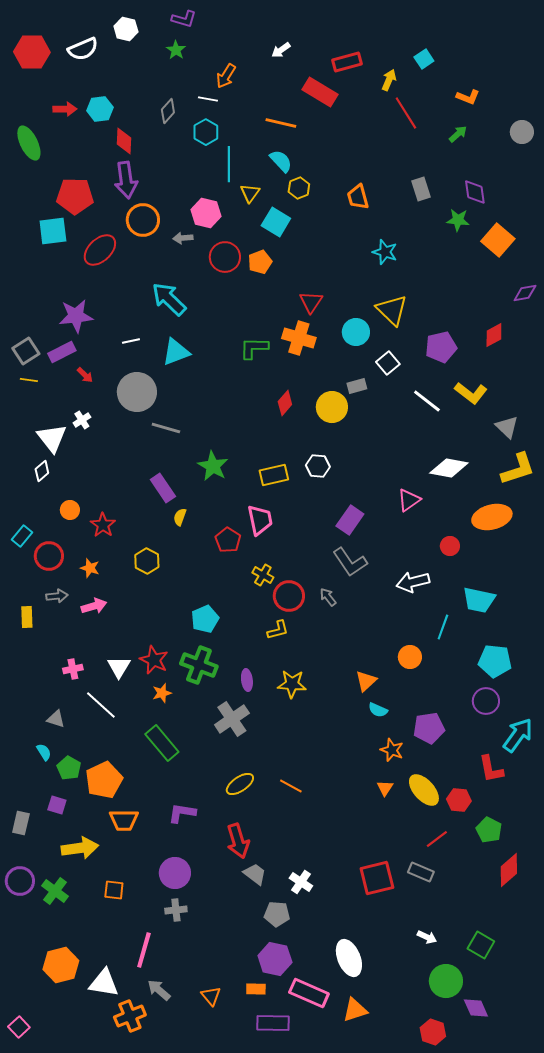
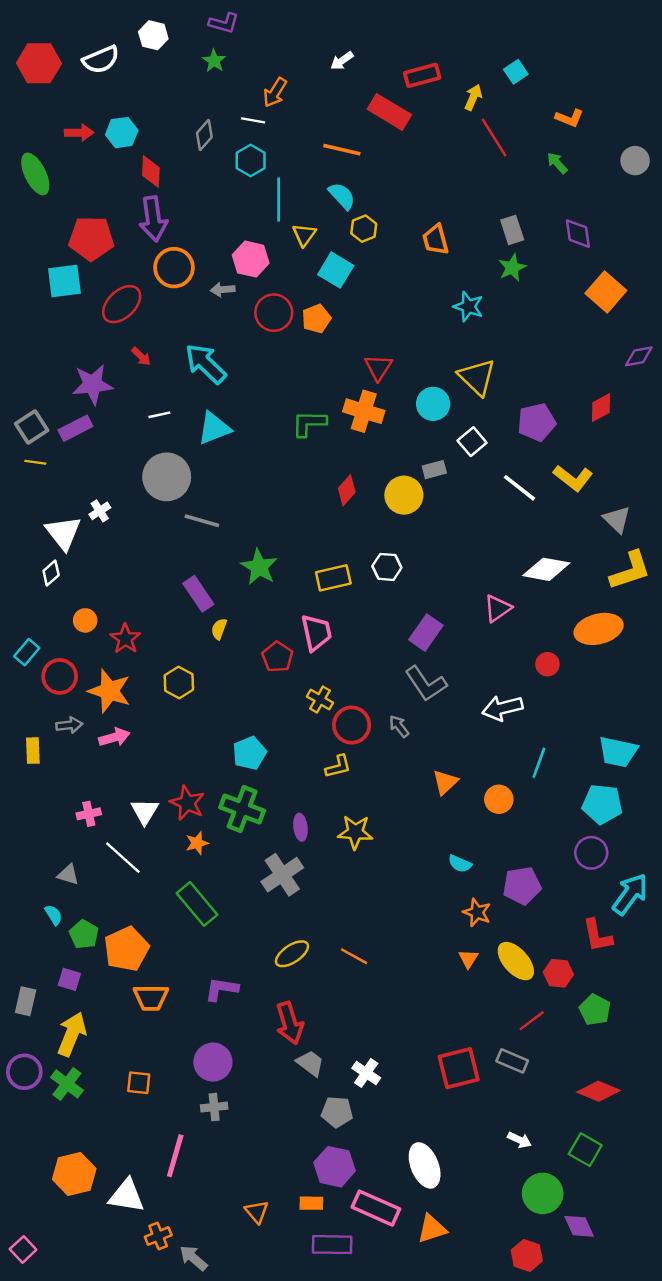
green arrow: (458, 134) -> (557, 163), turned -90
green star: (458, 220) -> (512, 268), moved, turned -30
red arrow: (85, 375) -> (141, 356), moved
orange star: (90, 568) -> (109, 691), size x1.8
cyan trapezoid: (479, 600) -> (618, 752), moved
orange triangle: (366, 681) -> (445, 782), moved
yellow arrow: (80, 848) -> (72, 1034), moved, turned -60
red diamond: (509, 870) -> (599, 1091), moved, turned 64
gray arrow: (159, 990) -> (193, 1258), moved
orange cross: (130, 1016) -> (158, 1236), size x0.7

